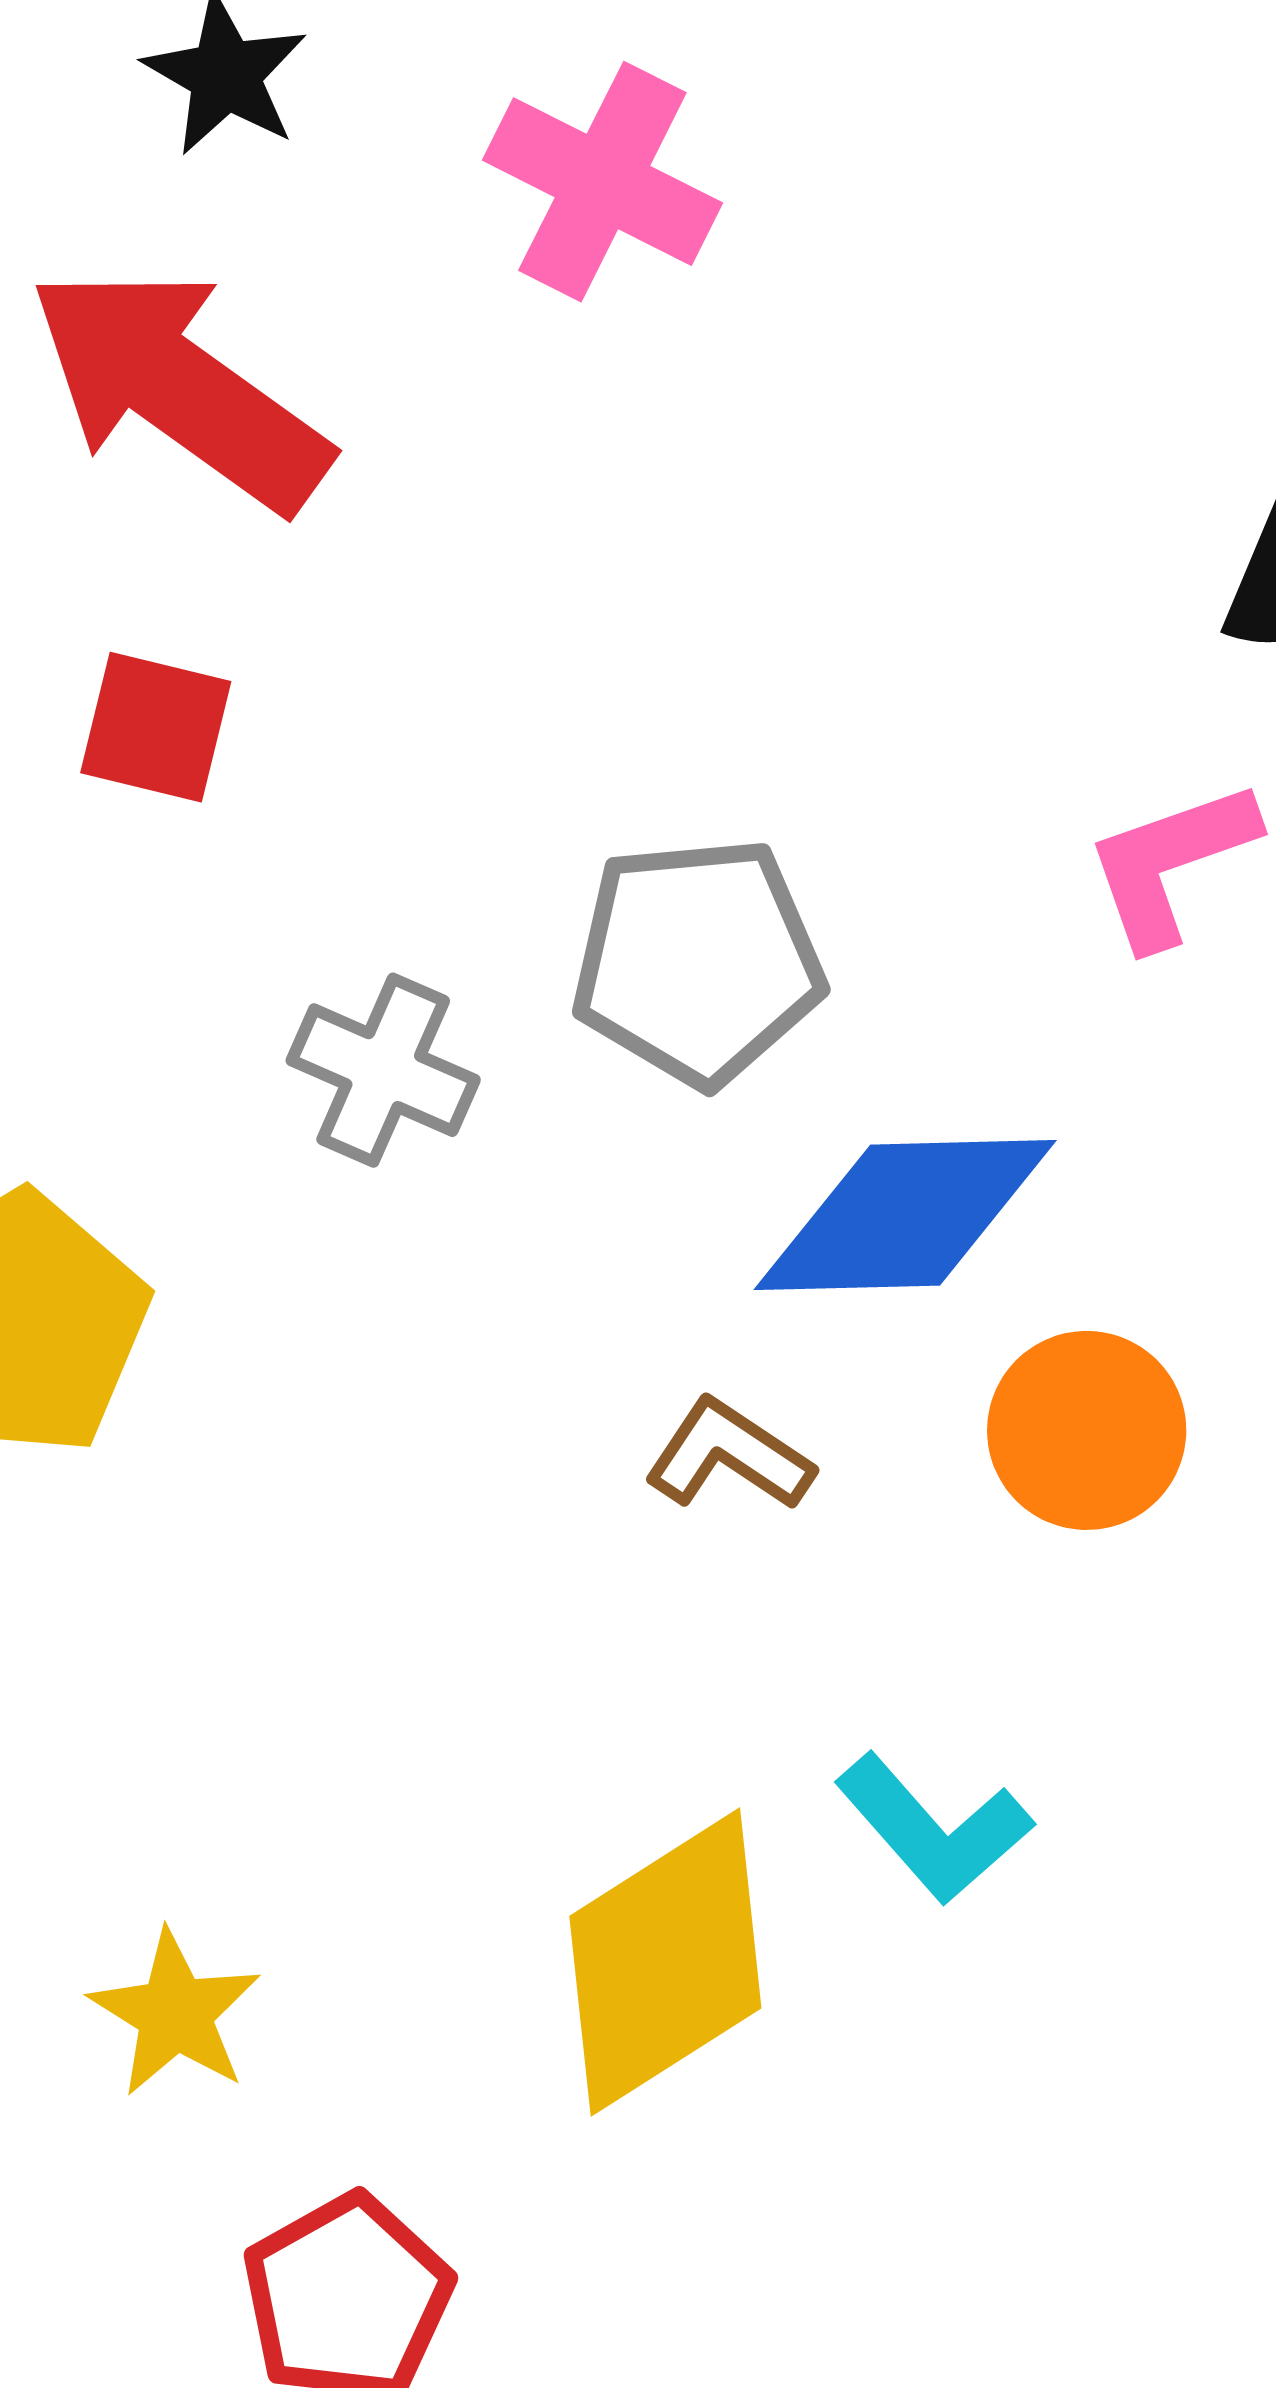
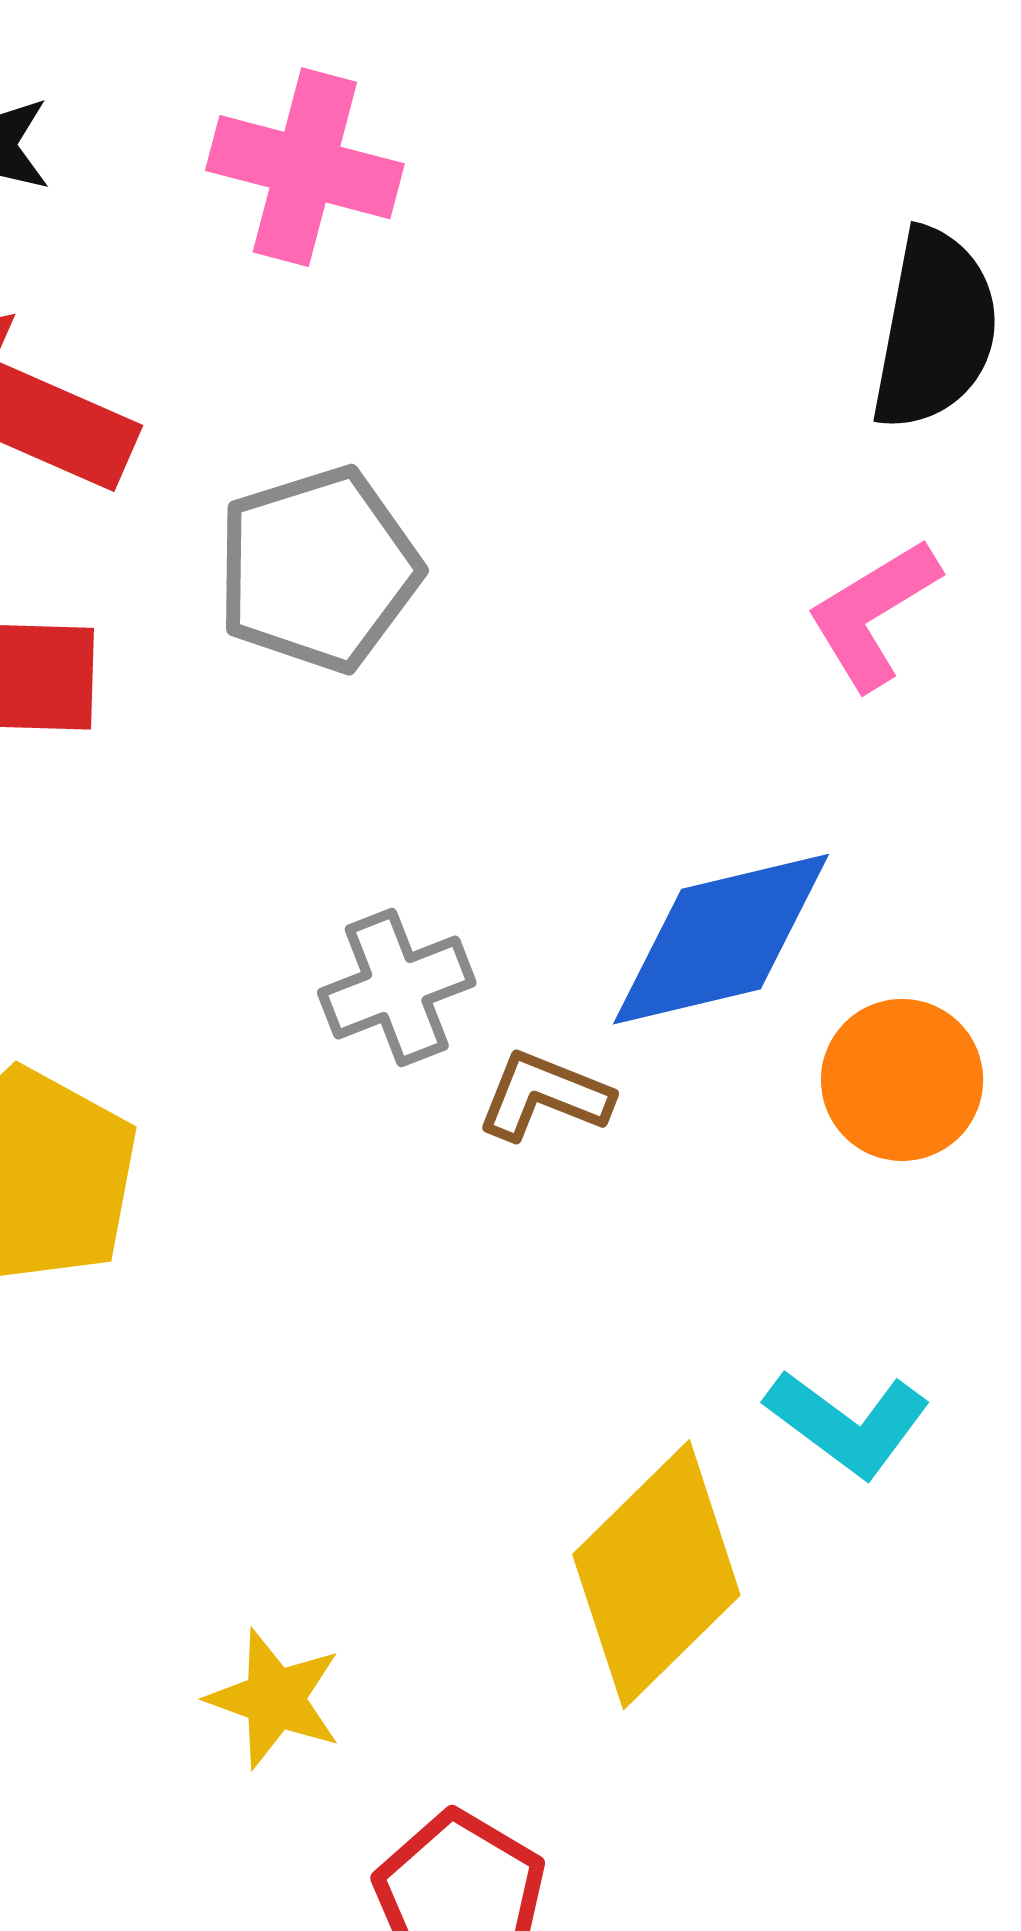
gray pentagon: (698, 961) -> (318, 569), moved
gray cross: (383, 1070) -> (397, 988), moved, turned -33
brown L-shape: (729, 1455) -> (544, 1096), moved

